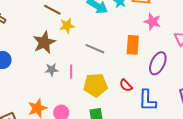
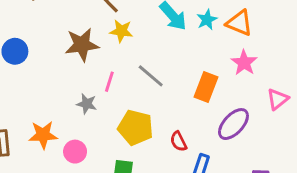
gray star: (52, 70) -> (87, 104), moved
pink line: (71, 72) -> (109, 82), moved

